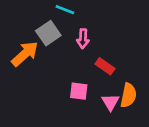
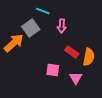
pink arrow: (83, 39) -> (62, 26), moved
orange semicircle: (128, 95) -> (89, 57), moved

